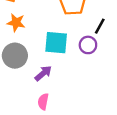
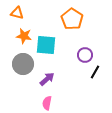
black line: (100, 26) -> (95, 72), moved
cyan square: (56, 43) -> (46, 45), moved

